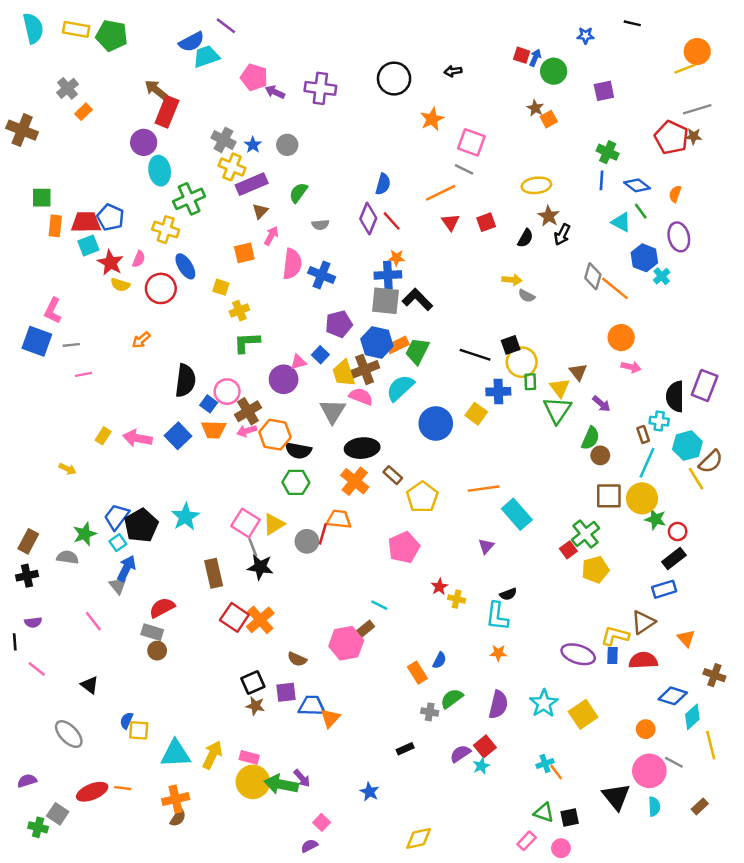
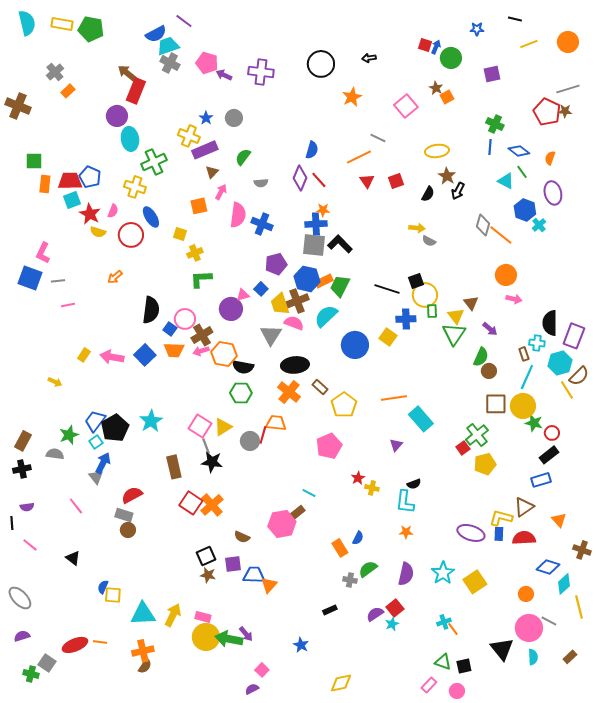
yellow line: (685, 69) -> (529, 44), moved
gray cross: (223, 140) -> (170, 63), moved
pink square: (471, 142) -> (406, 106), moved, turned 30
purple rectangle: (705, 385) -> (574, 336), moved
gray ellipse: (69, 734) -> (20, 598), moved

